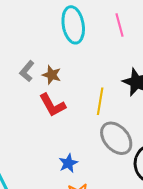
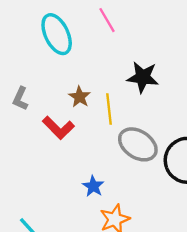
brown star: (52, 75) -> (80, 97), moved, turned 30

